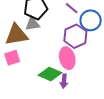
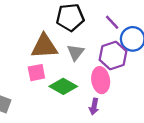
gray triangle: (32, 24) -> (76, 52), moved, turned -49
green diamond: (50, 74) -> (63, 86), moved

